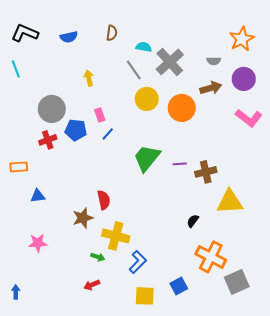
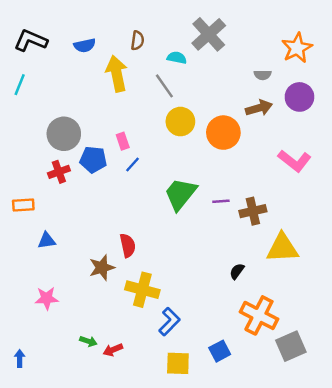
gray cross: (170, 62) -> (209, 34), moved
cyan line: (16, 69) -> (20, 85), turned 42
yellow arrow: (89, 78) -> (117, 74), moved, size x1.8
pink L-shape: (249, 118) -> (295, 161), moved
green arrow: (98, 257) -> (88, 341), moved

